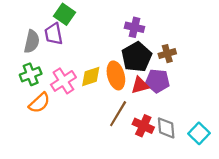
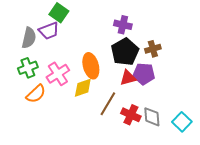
purple trapezoid: (54, 34) -> (49, 31), turned -100
orange ellipse: (116, 75) -> (91, 66), moved
yellow diamond: (91, 77) -> (83, 88), moved

